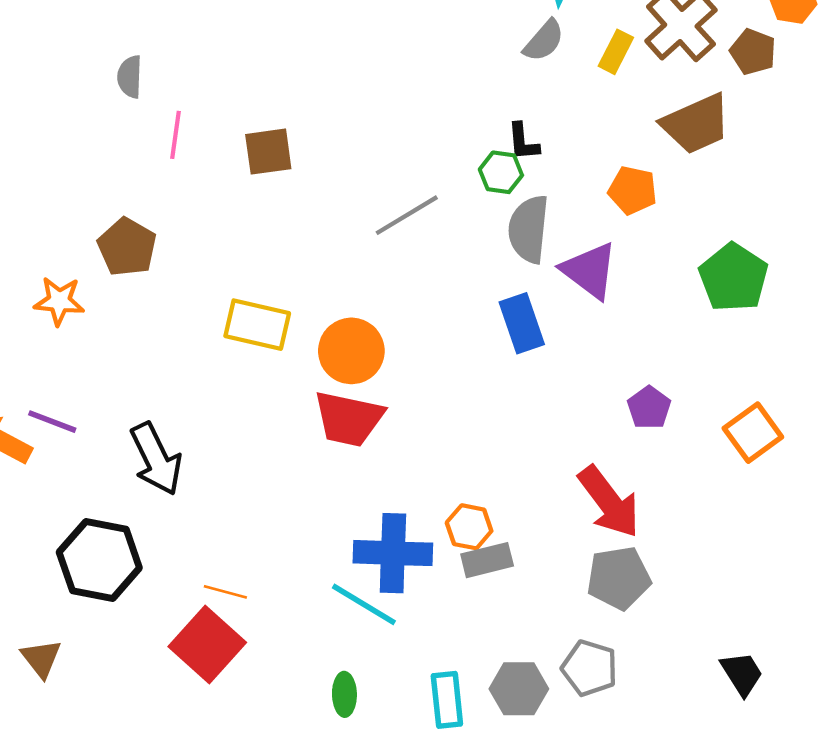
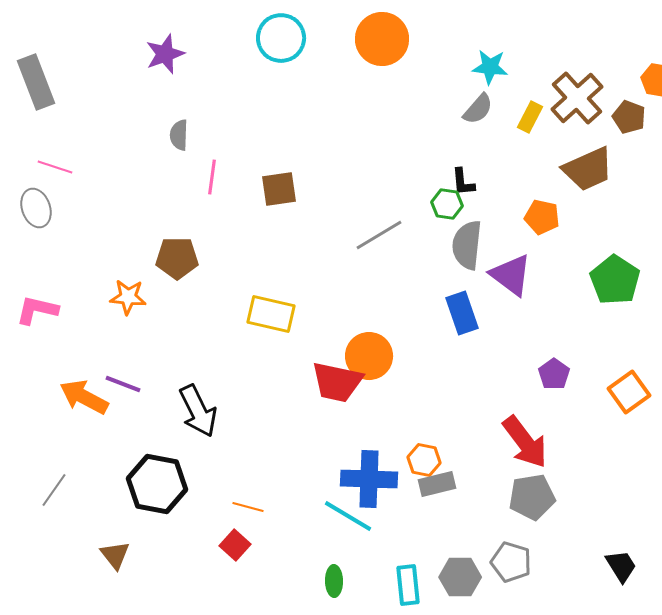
brown pentagon: (127, 247) -> (177, 258), turned -30
orange circle: (351, 351) -> (369, 356), moved
red square: (207, 644) -> (235, 545), size x0.6

